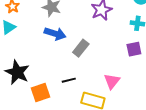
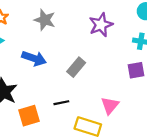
blue arrow: (55, 34) -> (34, 58), moved

